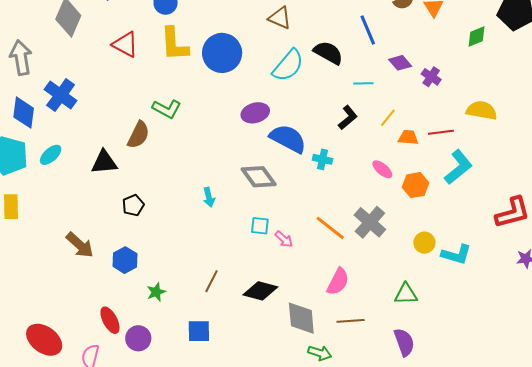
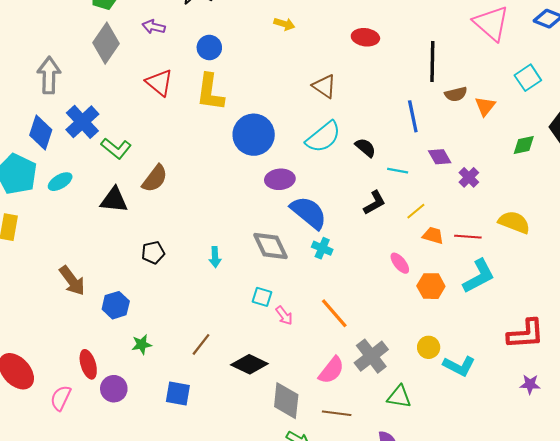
blue circle: (222, 53) -> (254, 135), moved
black semicircle: (328, 53) -> (365, 148), moved, size x0.7
green L-shape: (167, 109) -> (116, 148), moved
cyan cross: (323, 159) -> (322, 248), moved
black pentagon: (133, 205) -> (153, 253), moved
gray cross: (370, 222) -> (371, 356), moved

